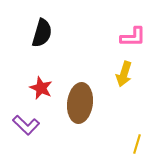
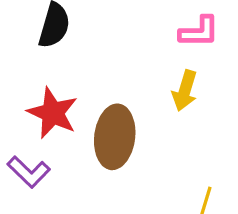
red star: (41, 88) -> (53, 113), size x1.4

